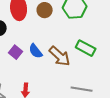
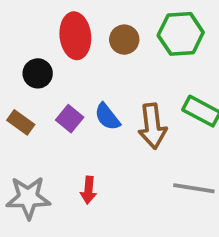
brown arrow: (60, 56) -> (152, 126), turned 40

